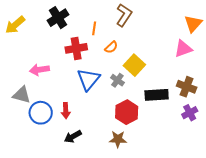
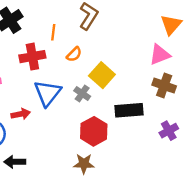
brown cross: (187, 87) -> (164, 86), moved
red arrow: (66, 111) -> (21, 114), moved, turned -98
black arrow: (73, 136) -> (15, 162), moved, turned 30

